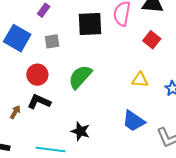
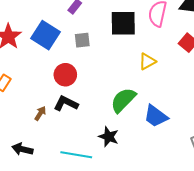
green semicircle: (80, 77) -> (123, 100), moved
yellow triangle: (140, 80) -> (147, 62), moved, turned -36
blue trapezoid: (134, 121) -> (156, 116), moved

